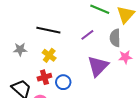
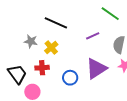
gray star: (20, 49) -> (31, 41), moved
blue circle: (63, 82) -> (70, 78), moved

